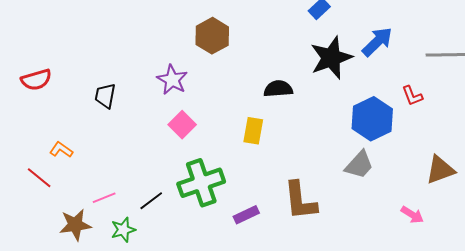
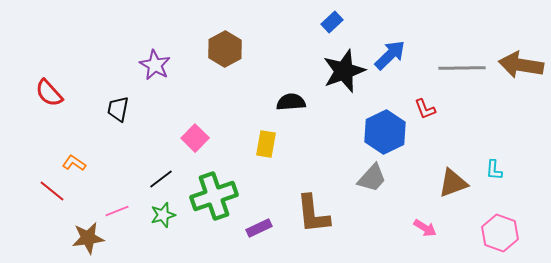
red semicircle: (36, 80) -> (49, 93), turned 64
purple star: (172, 80) -> (155, 65), moved
black line: (151, 201) -> (161, 179), moved
green star: (123, 230) -> (163, 215), moved

